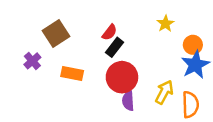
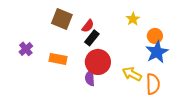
brown square: (56, 34) -> (62, 19), moved, turned -35
yellow arrow: (164, 92) -> (132, 74), turned -90
purple semicircle: (128, 101) -> (90, 78), moved

